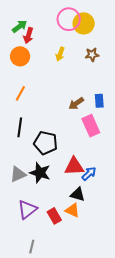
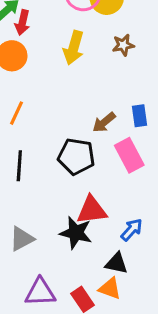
yellow arrow: (60, 54) -> (74, 48), size x1.5
black pentagon: (46, 143) -> (76, 157), moved
red triangle: (74, 166) -> (92, 210), moved
black star: (40, 173) -> (76, 233), moved
purple triangle: (27, 210) -> (40, 292), turned 40

